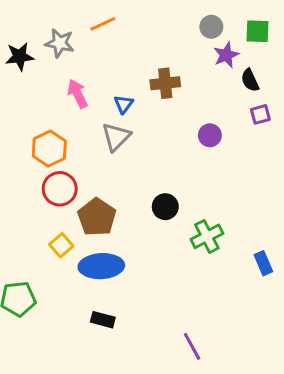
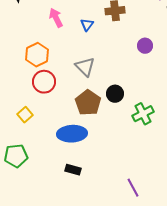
gray triangle: (116, 137) -> (85, 67), moved, turned -30
brown pentagon: (97, 217) -> (88, 103), moved
yellow square: (61, 245) -> (25, 115), moved

